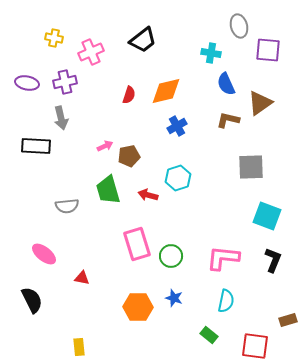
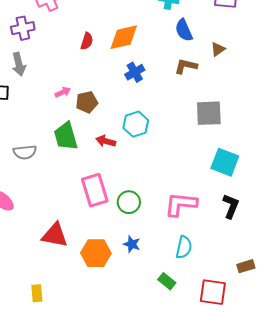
brown triangle: (260, 103) -> (218, 49), size x0.6
red triangle: (82, 278) -> (55, 235), moved, size x1.8

